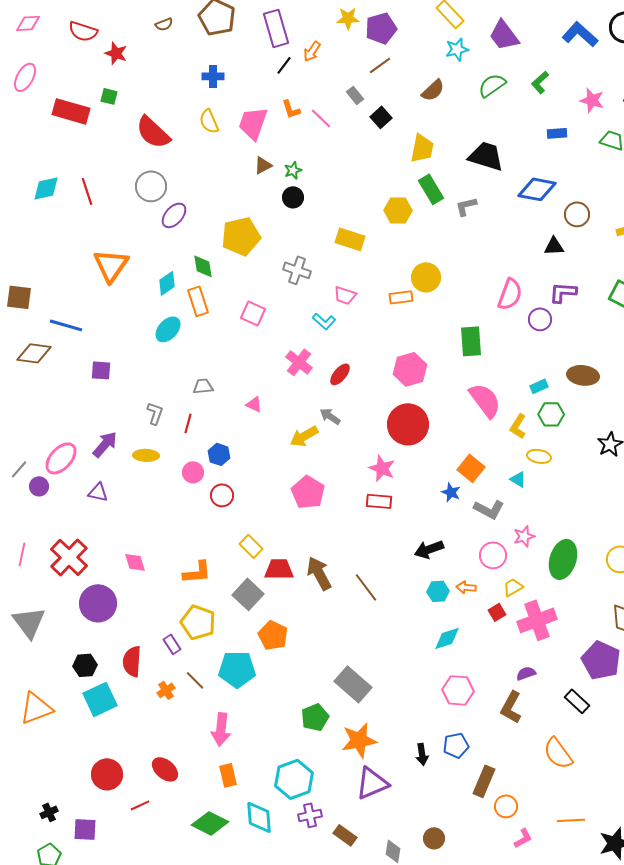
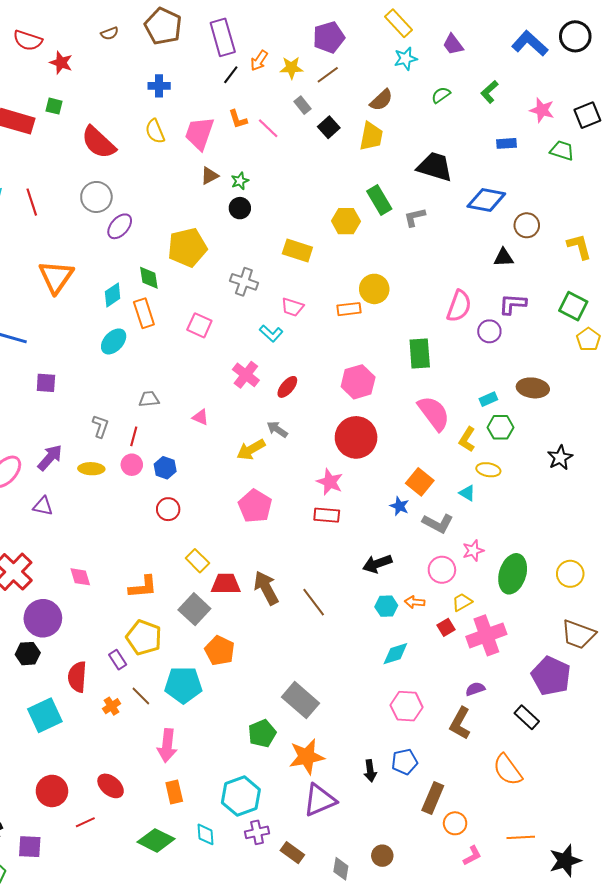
yellow star: (348, 18) -> (291, 68), moved
purple trapezoid: (504, 35) -> (453, 44), size x0.7
green semicircle: (492, 85) -> (441, 95), size x0.7
yellow trapezoid: (422, 148) -> (371, 136), moved
pink circle: (193, 472) -> (132, 465), moved
black hexagon: (85, 665) -> (28, 654), moved
cyan diamond: (259, 817) -> (206, 834), size x0.7

